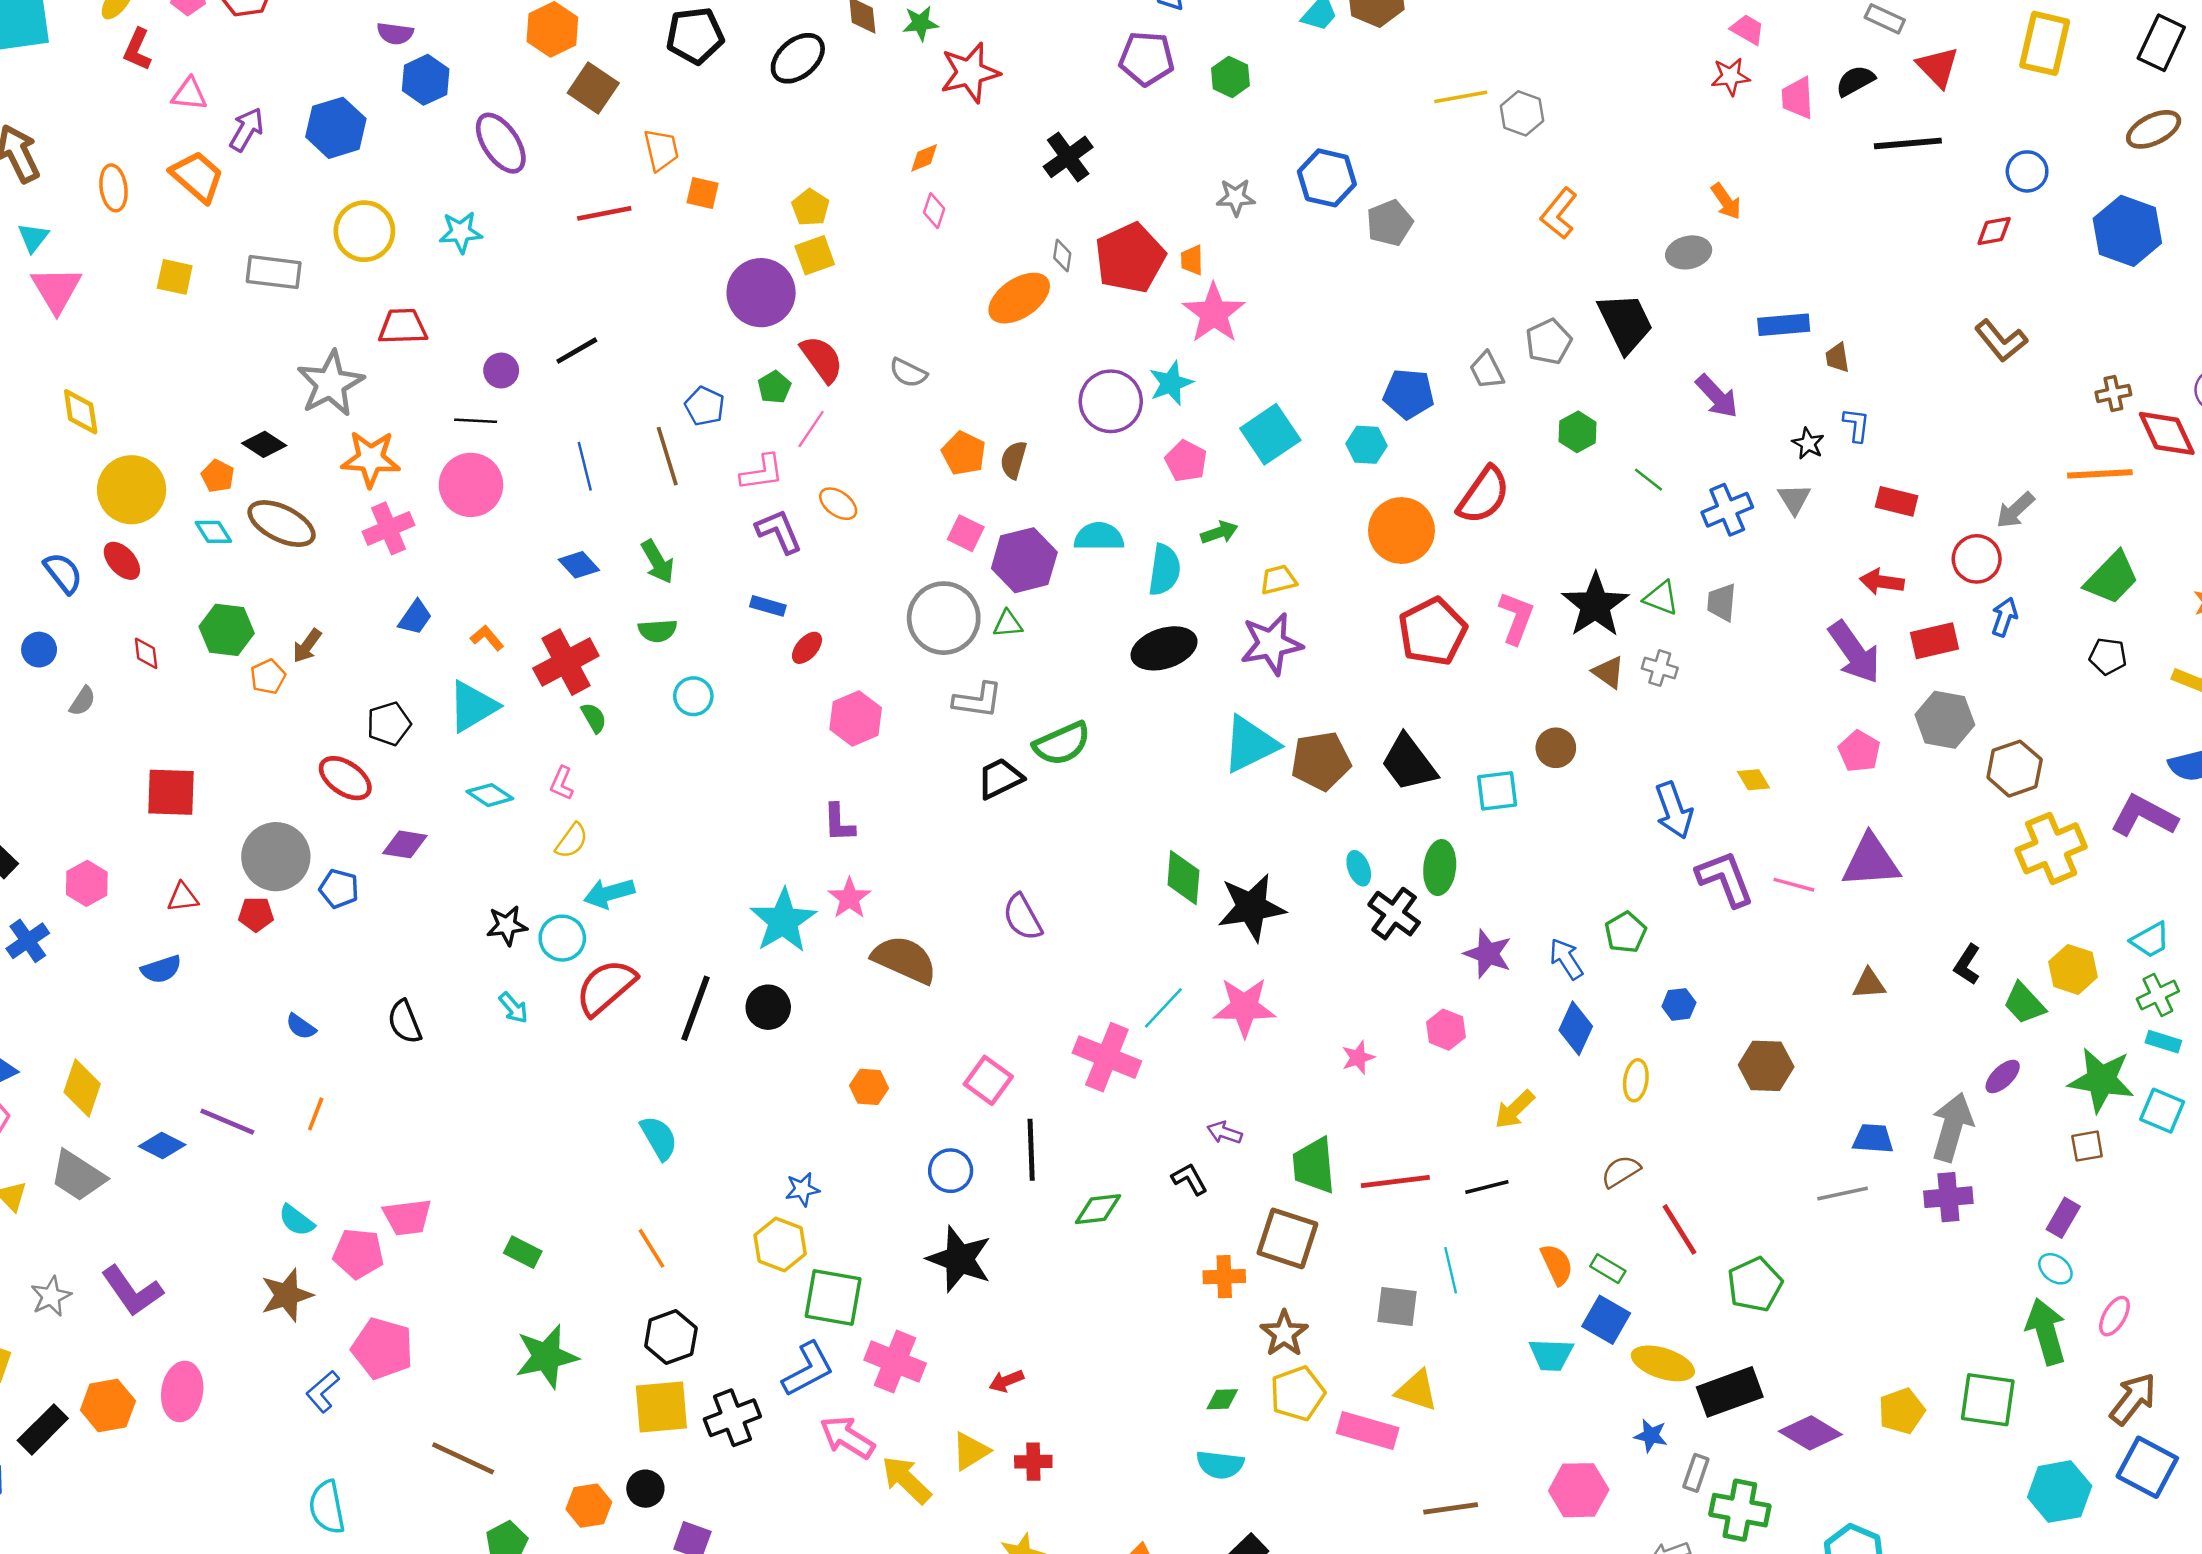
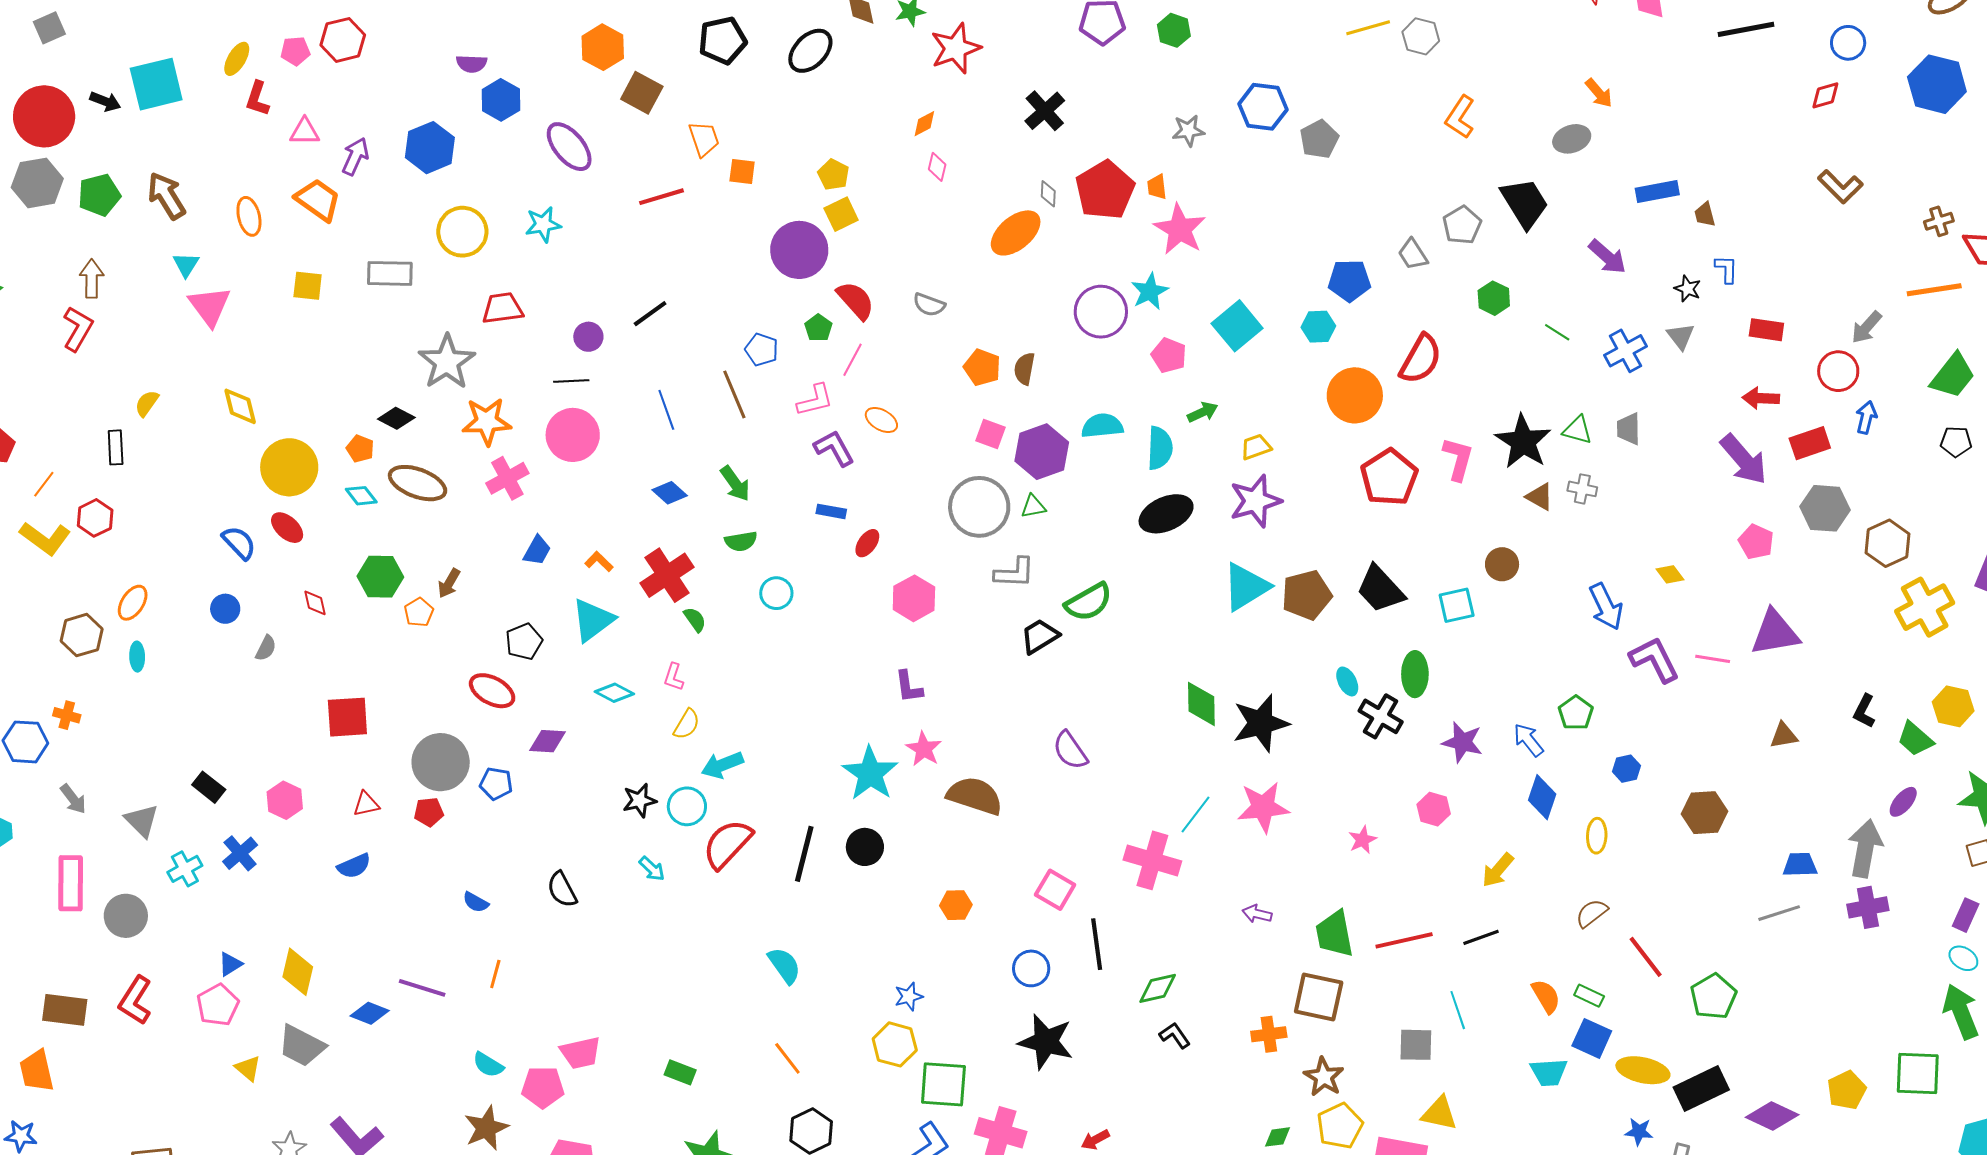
black L-shape: (1190, 1179) -> (1175, 1035), moved

